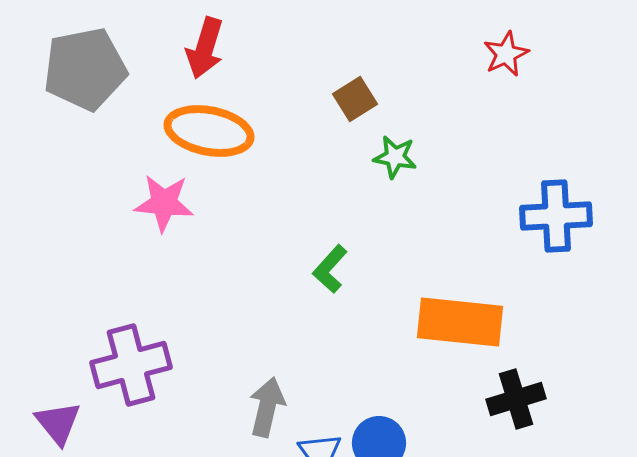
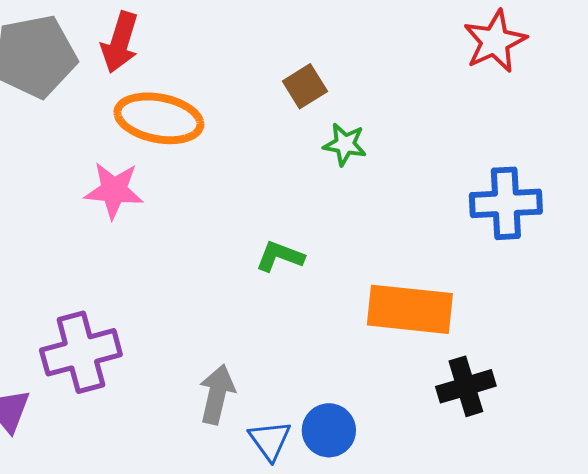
red arrow: (205, 48) -> (120, 42), moved
red star: (506, 54) -> (495, 41), moved, size x1.4
green L-shape: (330, 269) -> (280, 256), turned 69

